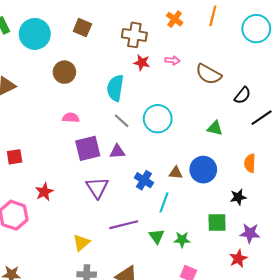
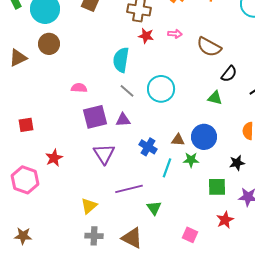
brown circle: (64, 72) -> (49, 44), moved
black semicircle: (242, 95) -> (229, 74), moved
green triangle: (157, 236) -> (154, 208), moved
green star: (182, 240) -> (191, 160), moved
red star: (238, 259) -> (225, 220), moved

